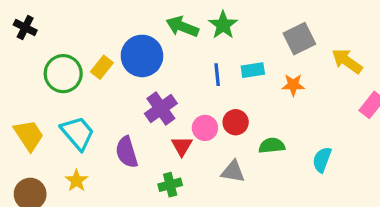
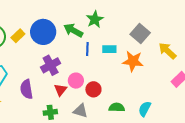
green arrow: (182, 27) -> (73, 30), moved
gray square: (299, 39) -> (140, 33), turned -30
orange star: (293, 85) -> (133, 61), size x1.5
red circle: (236, 122) -> (93, 89), moved
green semicircle: (272, 146) -> (117, 107), moved
gray triangle: (233, 172) -> (80, 111), moved

